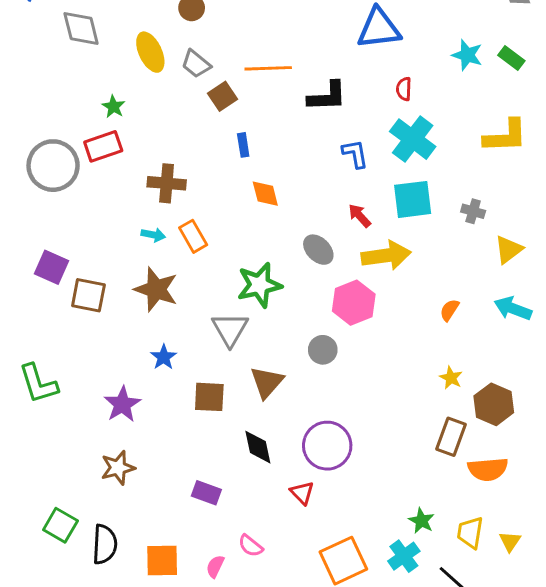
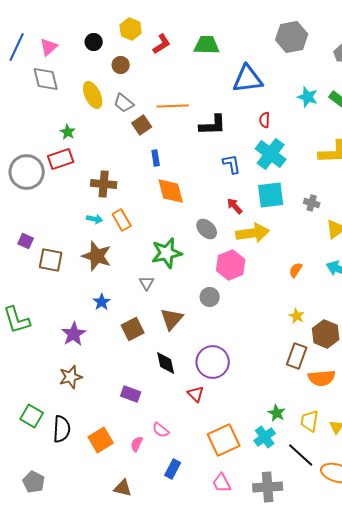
orange diamond: (265, 194) -> (171, 191), size x1.4
purple square: (52, 267) -> (26, 241), size x0.7
gray triangle: (230, 329) -> (147, 283), size x0.6
brown square: (209, 397) -> (133, 329), turned -30
orange square: (162, 561) -> (101, 440), turned -30

